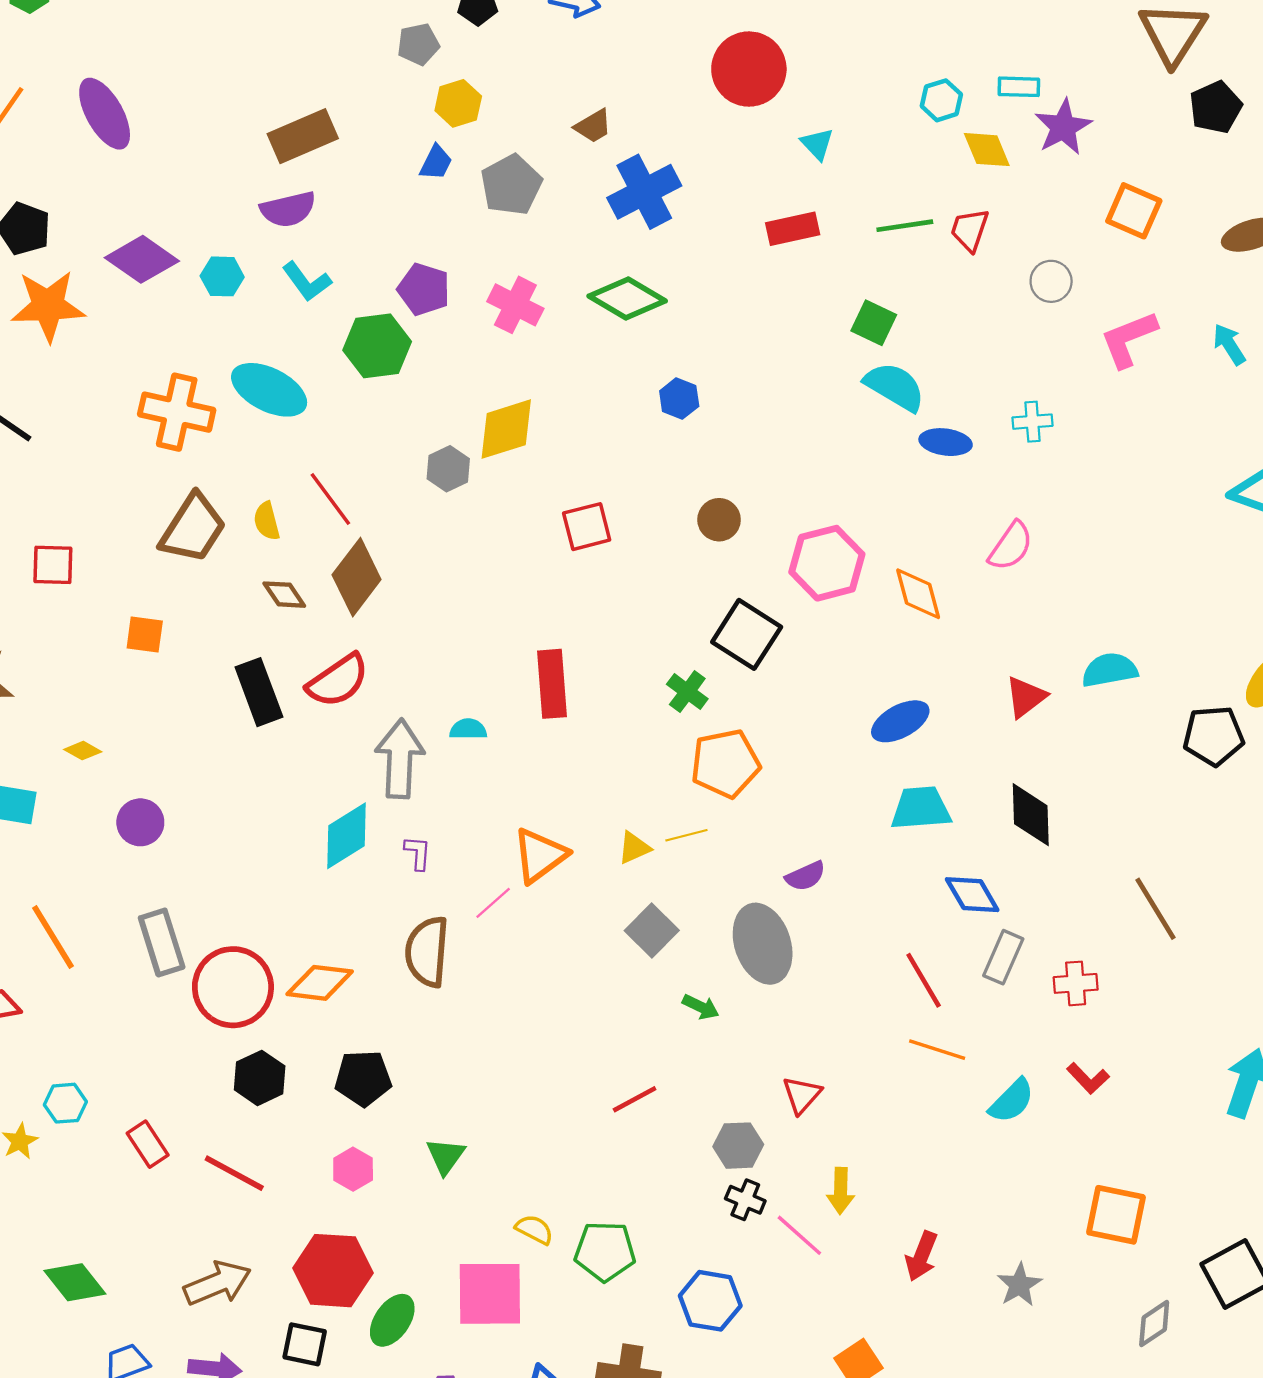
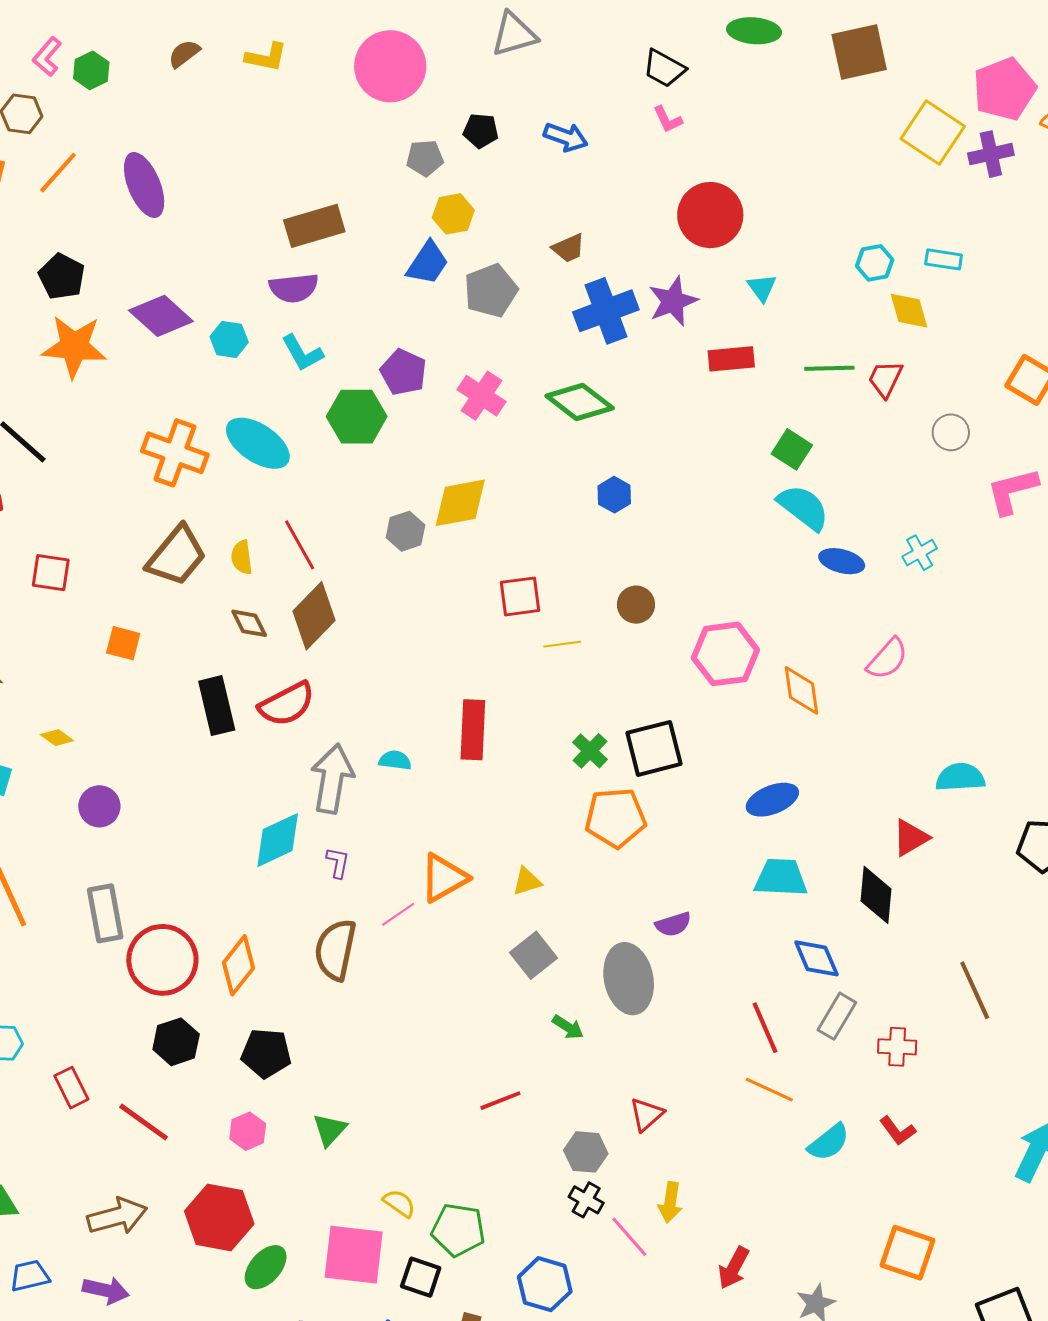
purple star: (1063, 127) -> (673, 301), moved
blue trapezoid: (436, 162) -> (428, 263), size x1.4
cyan cross: (1032, 422) -> (920, 553), turned -32
black square: (747, 634) -> (654, 748), moved, turned 36
red triangle: (1026, 697) -> (911, 838), moved
yellow line: (686, 835) -> (562, 644), moved
orange diamond: (320, 983) -> (239, 965), turned -66
black square: (305, 1344) -> (421, 1277), moved

